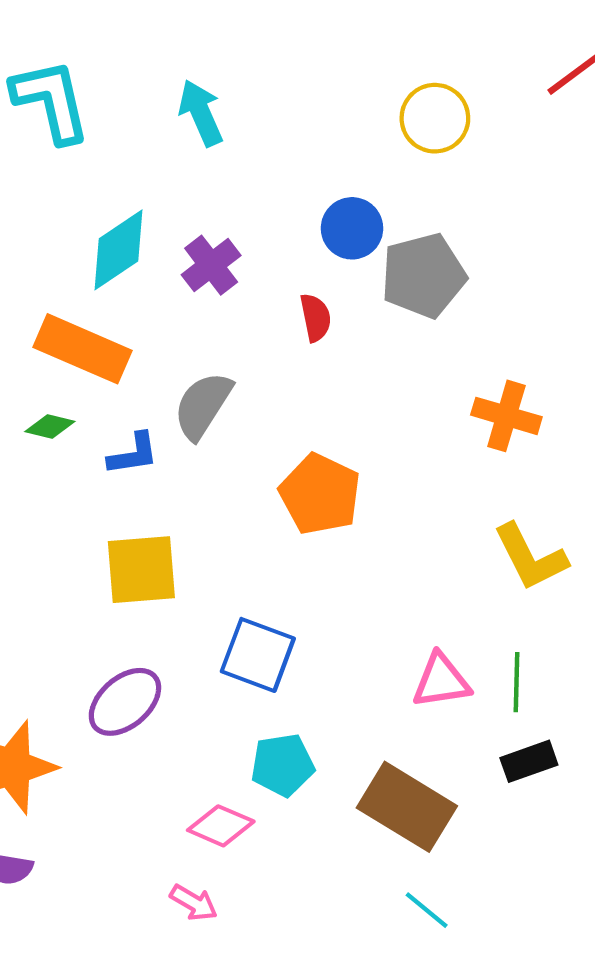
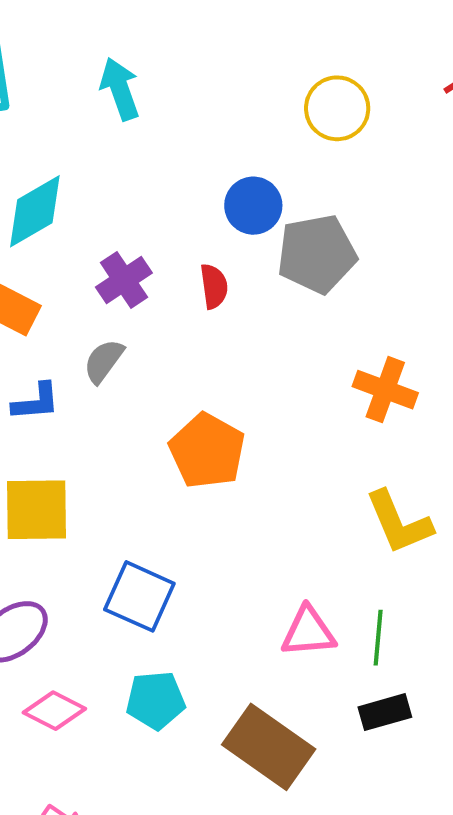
purple cross: (211, 265) -> (124, 280), moved
gray semicircle: (203, 405) -> (104, 361), size x0.7
pink diamond: (221, 826) -> (54, 711), moved

